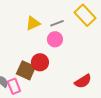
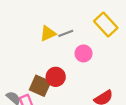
gray line: (57, 23) -> (66, 33), moved
pink circle: (55, 39) -> (84, 53), moved

